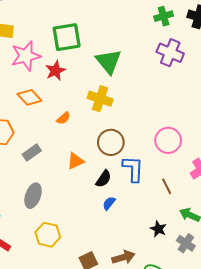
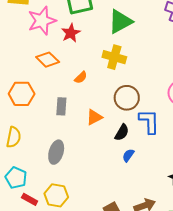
green triangle: (109, 61) -> (120, 22), turned 44
gray rectangle: (32, 152) -> (61, 106), moved, turned -48
yellow hexagon: (48, 235) -> (56, 195), moved

